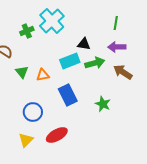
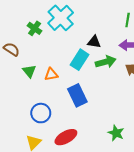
green cross: (27, 31) -> (35, 28), turned -32
cyan rectangle: (70, 61) -> (79, 60), turned -36
green star: (103, 104) -> (116, 133), moved

